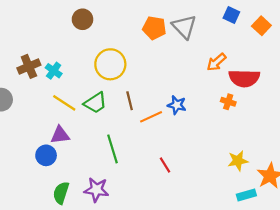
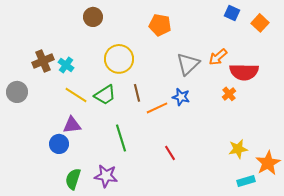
gray triangle: (184, 27) -> (188, 64), moved, turned 30
orange cross: (228, 102) -> (229, 94), turned 32

